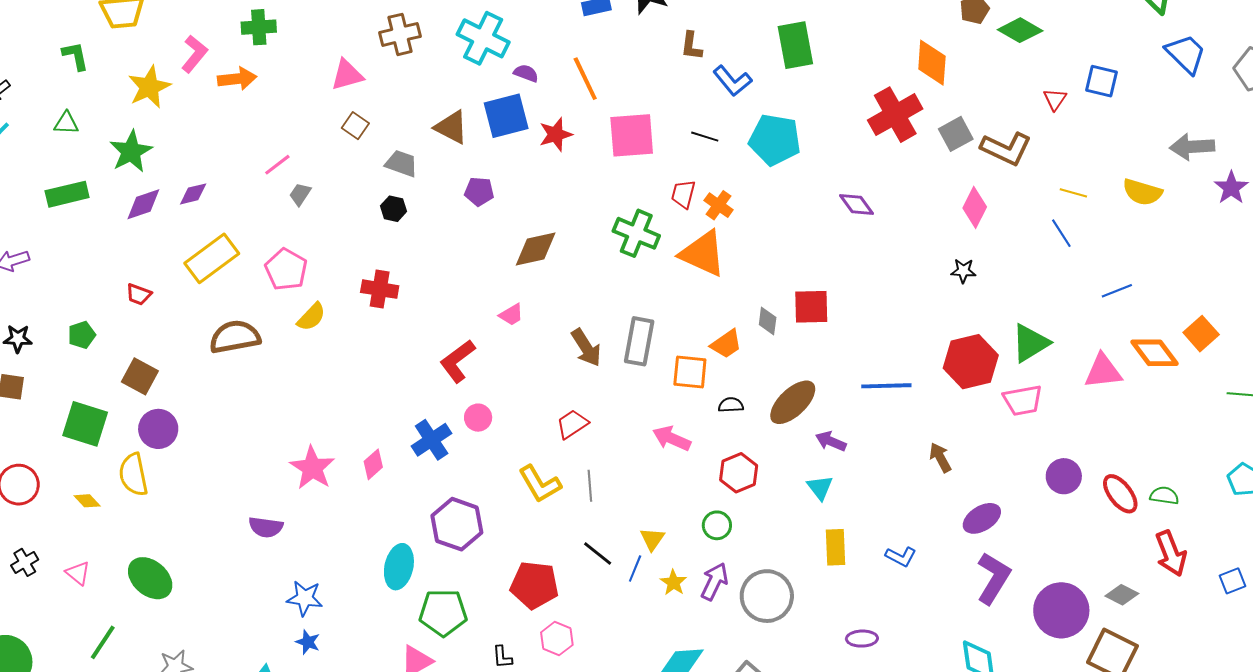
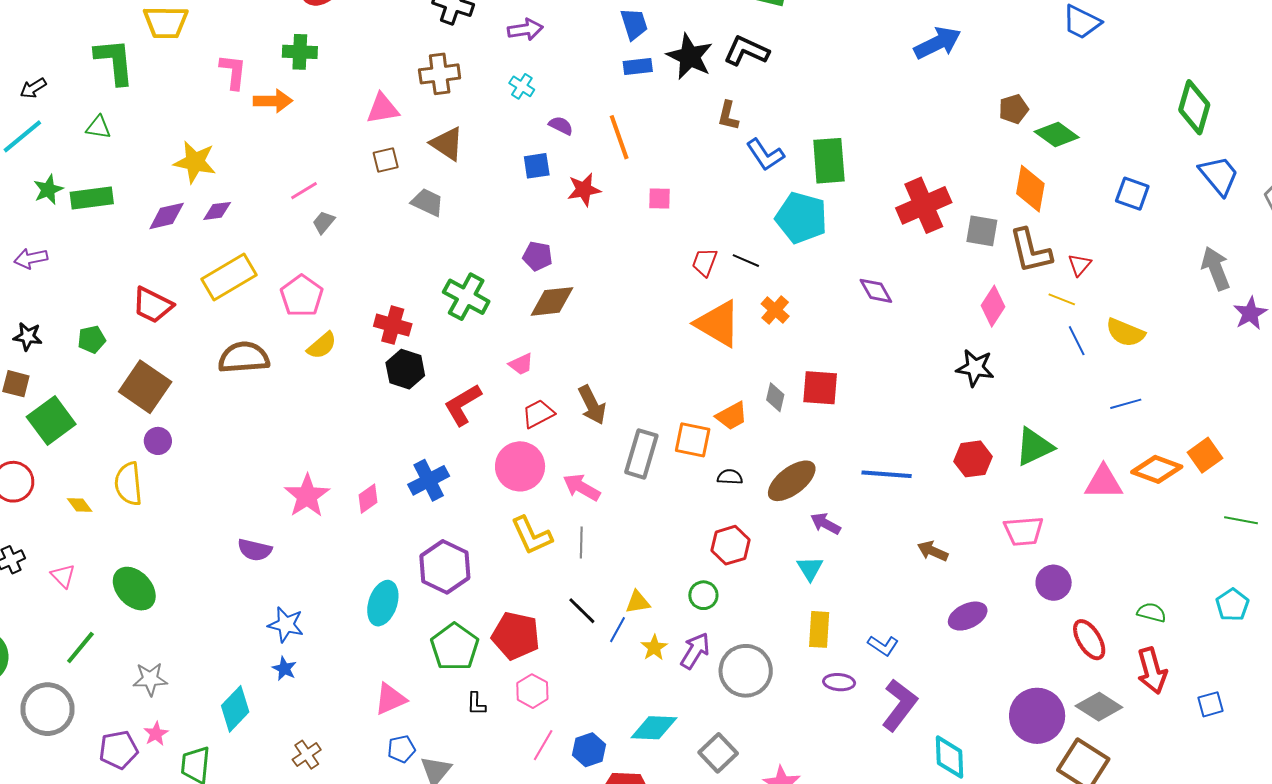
cyan cross: (483, 38) -> (522, 86), size x0.5
green rectangle: (795, 45) -> (829, 161), moved
pink L-shape: (194, 54) -> (233, 72), turned -39
green L-shape: (75, 56) -> (115, 61), size x1.6
orange diamond: (932, 63) -> (1030, 189), moved
yellow star: (149, 87) -> (195, 162), moved, turned 30
red triangle: (1055, 99) -> (1080, 265), moved
blue square: (506, 116) -> (537, 166), size x0.6
brown square: (355, 126) -> (386, 160), turned 36
brown triangle: (451, 127) -> (447, 144), moved
gray square: (956, 134) -> (982, 231), turned 32
pink square: (632, 135) -> (659, 199), size x0.5
black line: (705, 137) -> (746, 261), moved
gray arrow: (1192, 147) -> (1216, 268), turned 66
brown L-shape: (1006, 149) -> (1030, 251), turned 45
green star: (131, 152) -> (48, 190), moved, size x0.7
purple pentagon: (479, 191) -> (538, 256), moved
yellow semicircle: (1142, 192) -> (1125, 333), moved
yellow line: (1073, 193) -> (1062, 299), moved
orange cross: (719, 205) -> (775, 310), moved
black hexagon: (394, 209) -> (405, 369), moved, size x1.5
green cross: (636, 233) -> (466, 297), moved
black star: (963, 271) -> (975, 368), size x1.5
red trapezoid: (139, 294) -> (153, 305), size x1.6
gray rectangle: (639, 341) -> (641, 454), moved
orange diamond: (1155, 353) -> (1157, 469), turned -39
red hexagon: (971, 362) -> (973, 459), size x0.7
brown square: (140, 376) -> (145, 387), size x1.4
pink trapezoid: (1023, 400) -> (1023, 531), moved
pink circle: (478, 418) -> (520, 466), moved, size x1.8
green square: (85, 424) -> (51, 421), moved, turned 30
red trapezoid: (572, 424) -> (538, 414), moved
purple circle: (158, 429) -> (158, 441), size x0.7
pink arrow: (672, 438) -> (582, 487), moved
brown arrow: (940, 457) -> (933, 551), turned -44
red ellipse: (1120, 494) -> (1089, 640), moved
yellow triangle: (652, 539) -> (638, 602), turned 40
purple L-shape: (993, 578) -> (899, 705), moved
gray diamond: (1122, 595) -> (1099, 707), size x1.4
green pentagon: (443, 613) -> (455, 647), moved, turned 30
purple ellipse: (862, 639) -> (839, 682), moved

